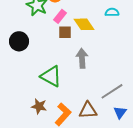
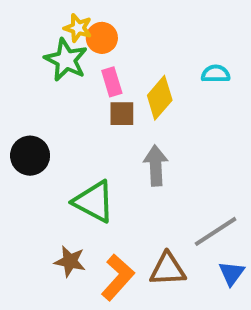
pink rectangle: (60, 16) -> (112, 82), turned -56
yellow diamond: (84, 24) -> (160, 98), turned 75
black circle: (19, 41) -> (30, 156), moved

